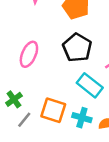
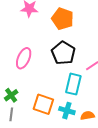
cyan rectangle: (90, 85) -> (73, 84), turned 65
gray line: (24, 120) -> (11, 114), moved, turned -32

